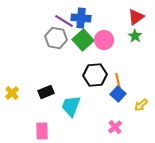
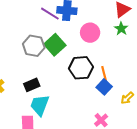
gray hexagon: (56, 38) -> (34, 46), moved
green square: (83, 40) -> (55, 45), moved
cyan trapezoid: (71, 106) -> (40, 105), moved

